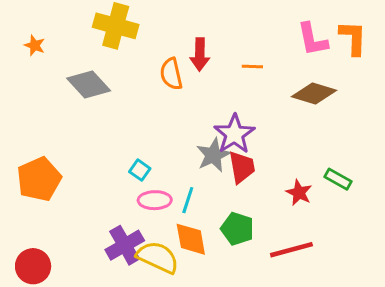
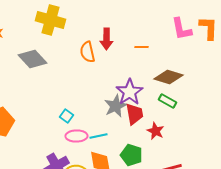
brown diamond: (314, 93) -> (168, 77), moved
green rectangle: (338, 179) -> (167, 101), moved
red star: (299, 193) -> (155, 131), moved
cyan line: (188, 200) -> (98, 136), turned 60

